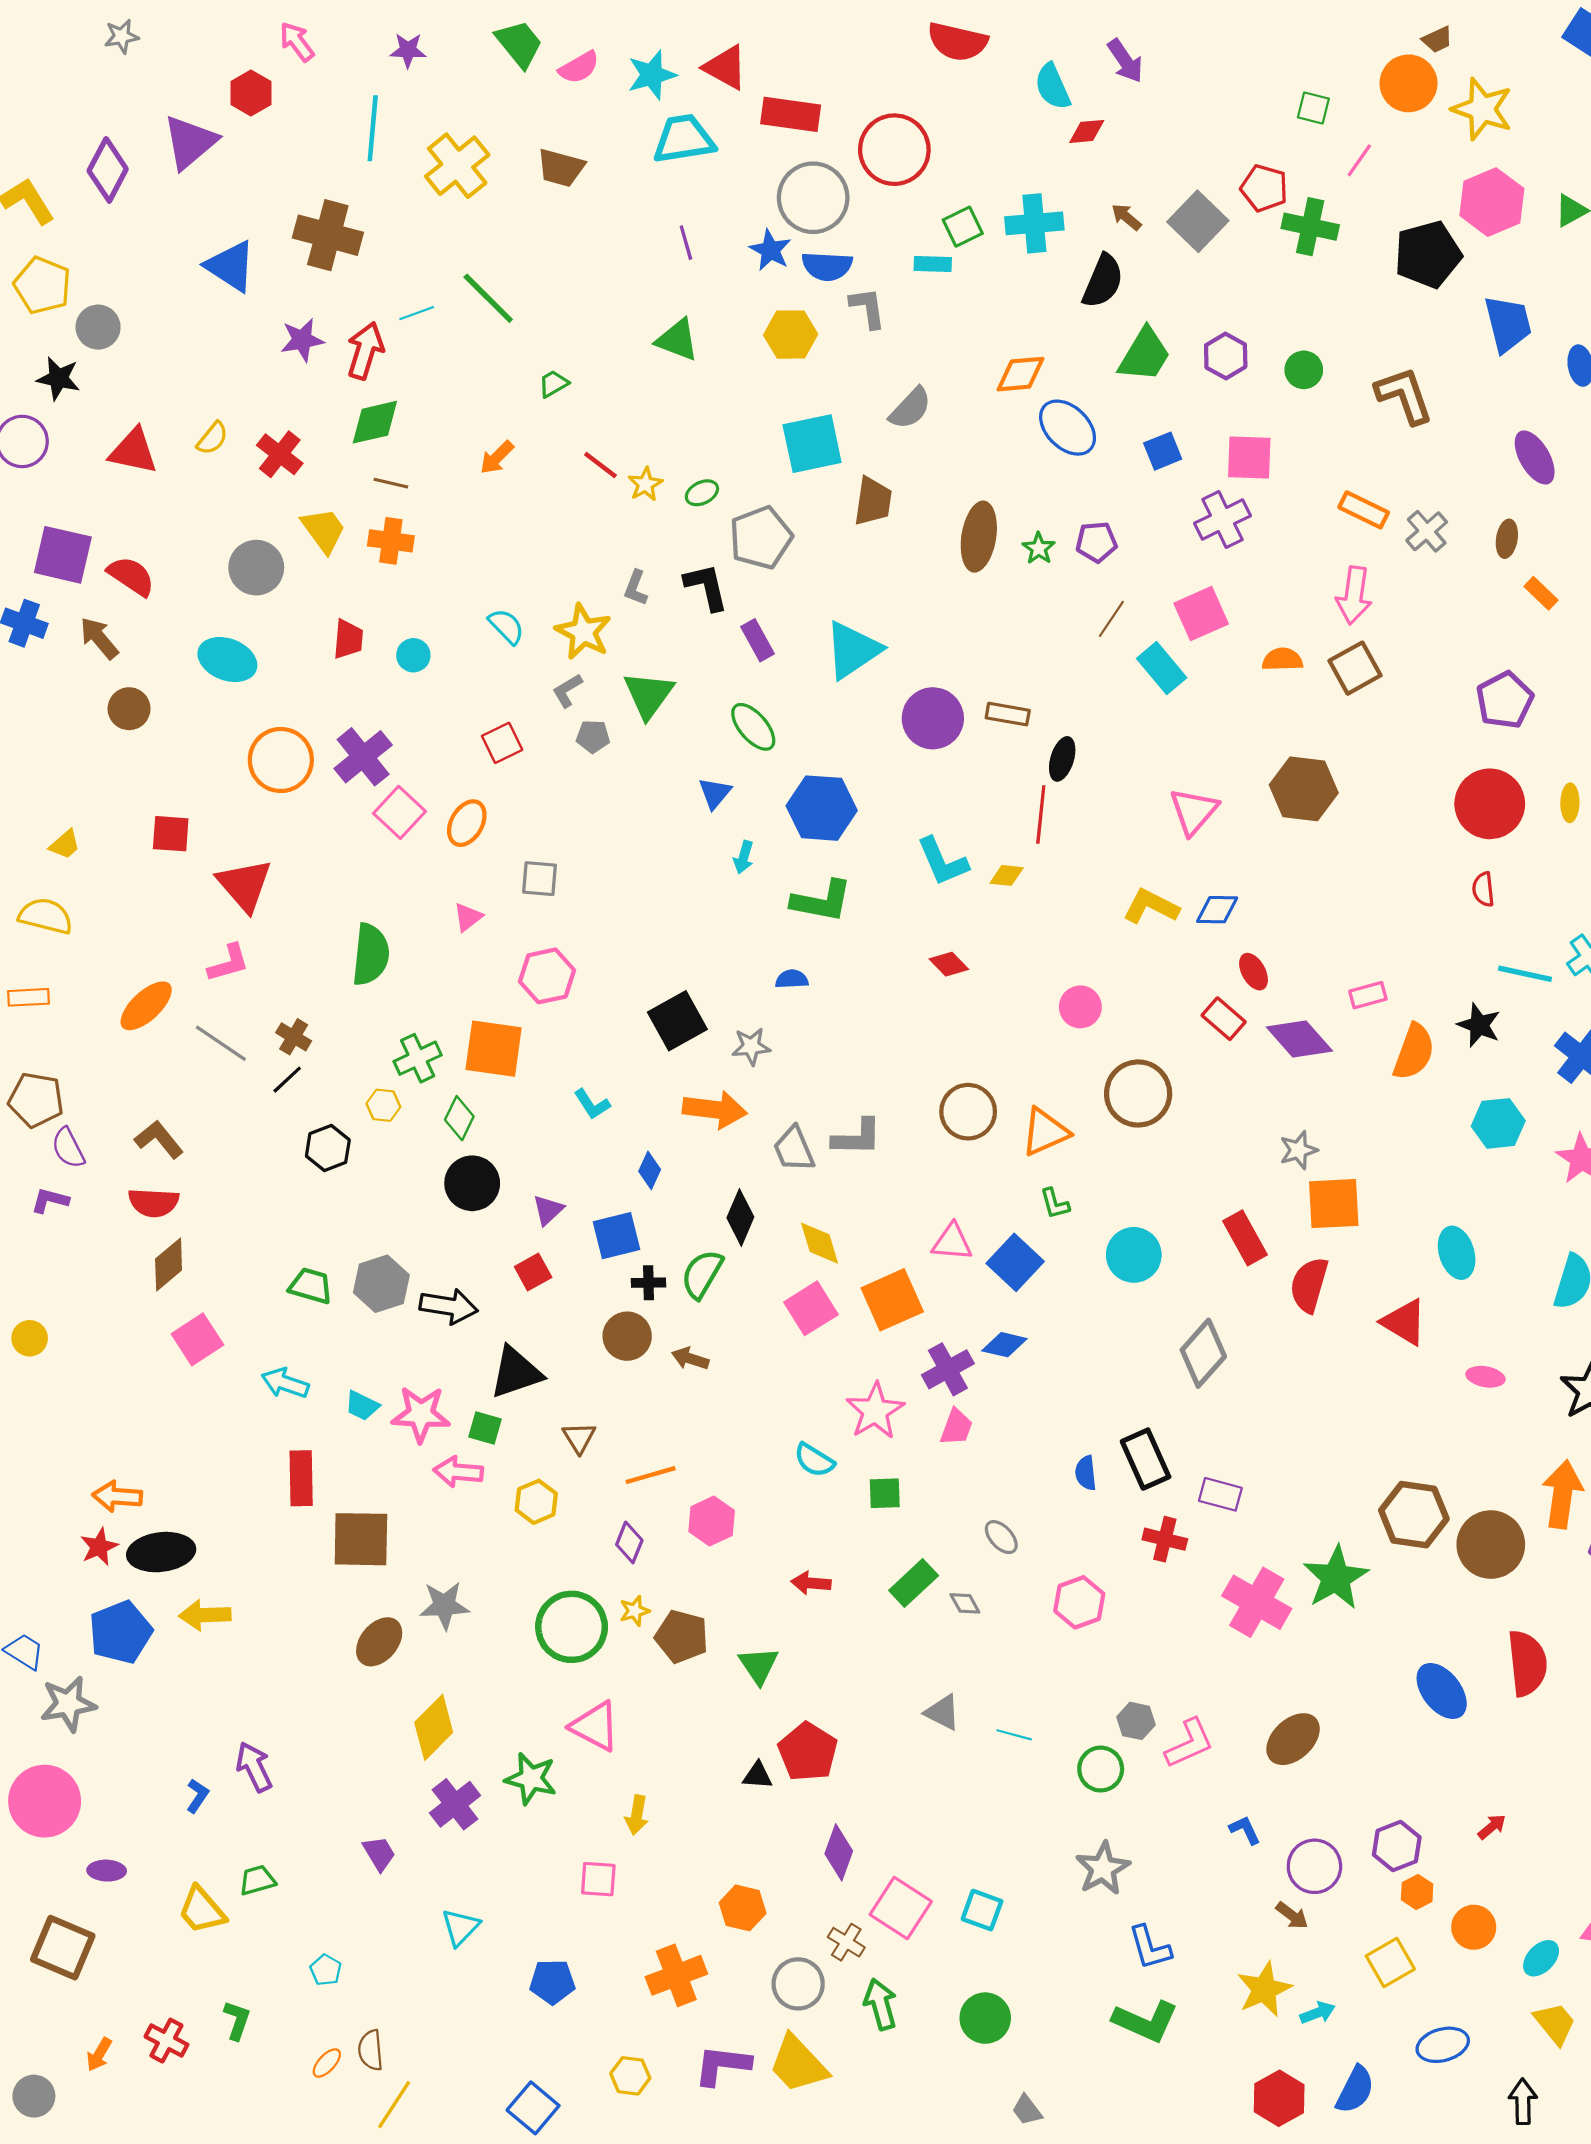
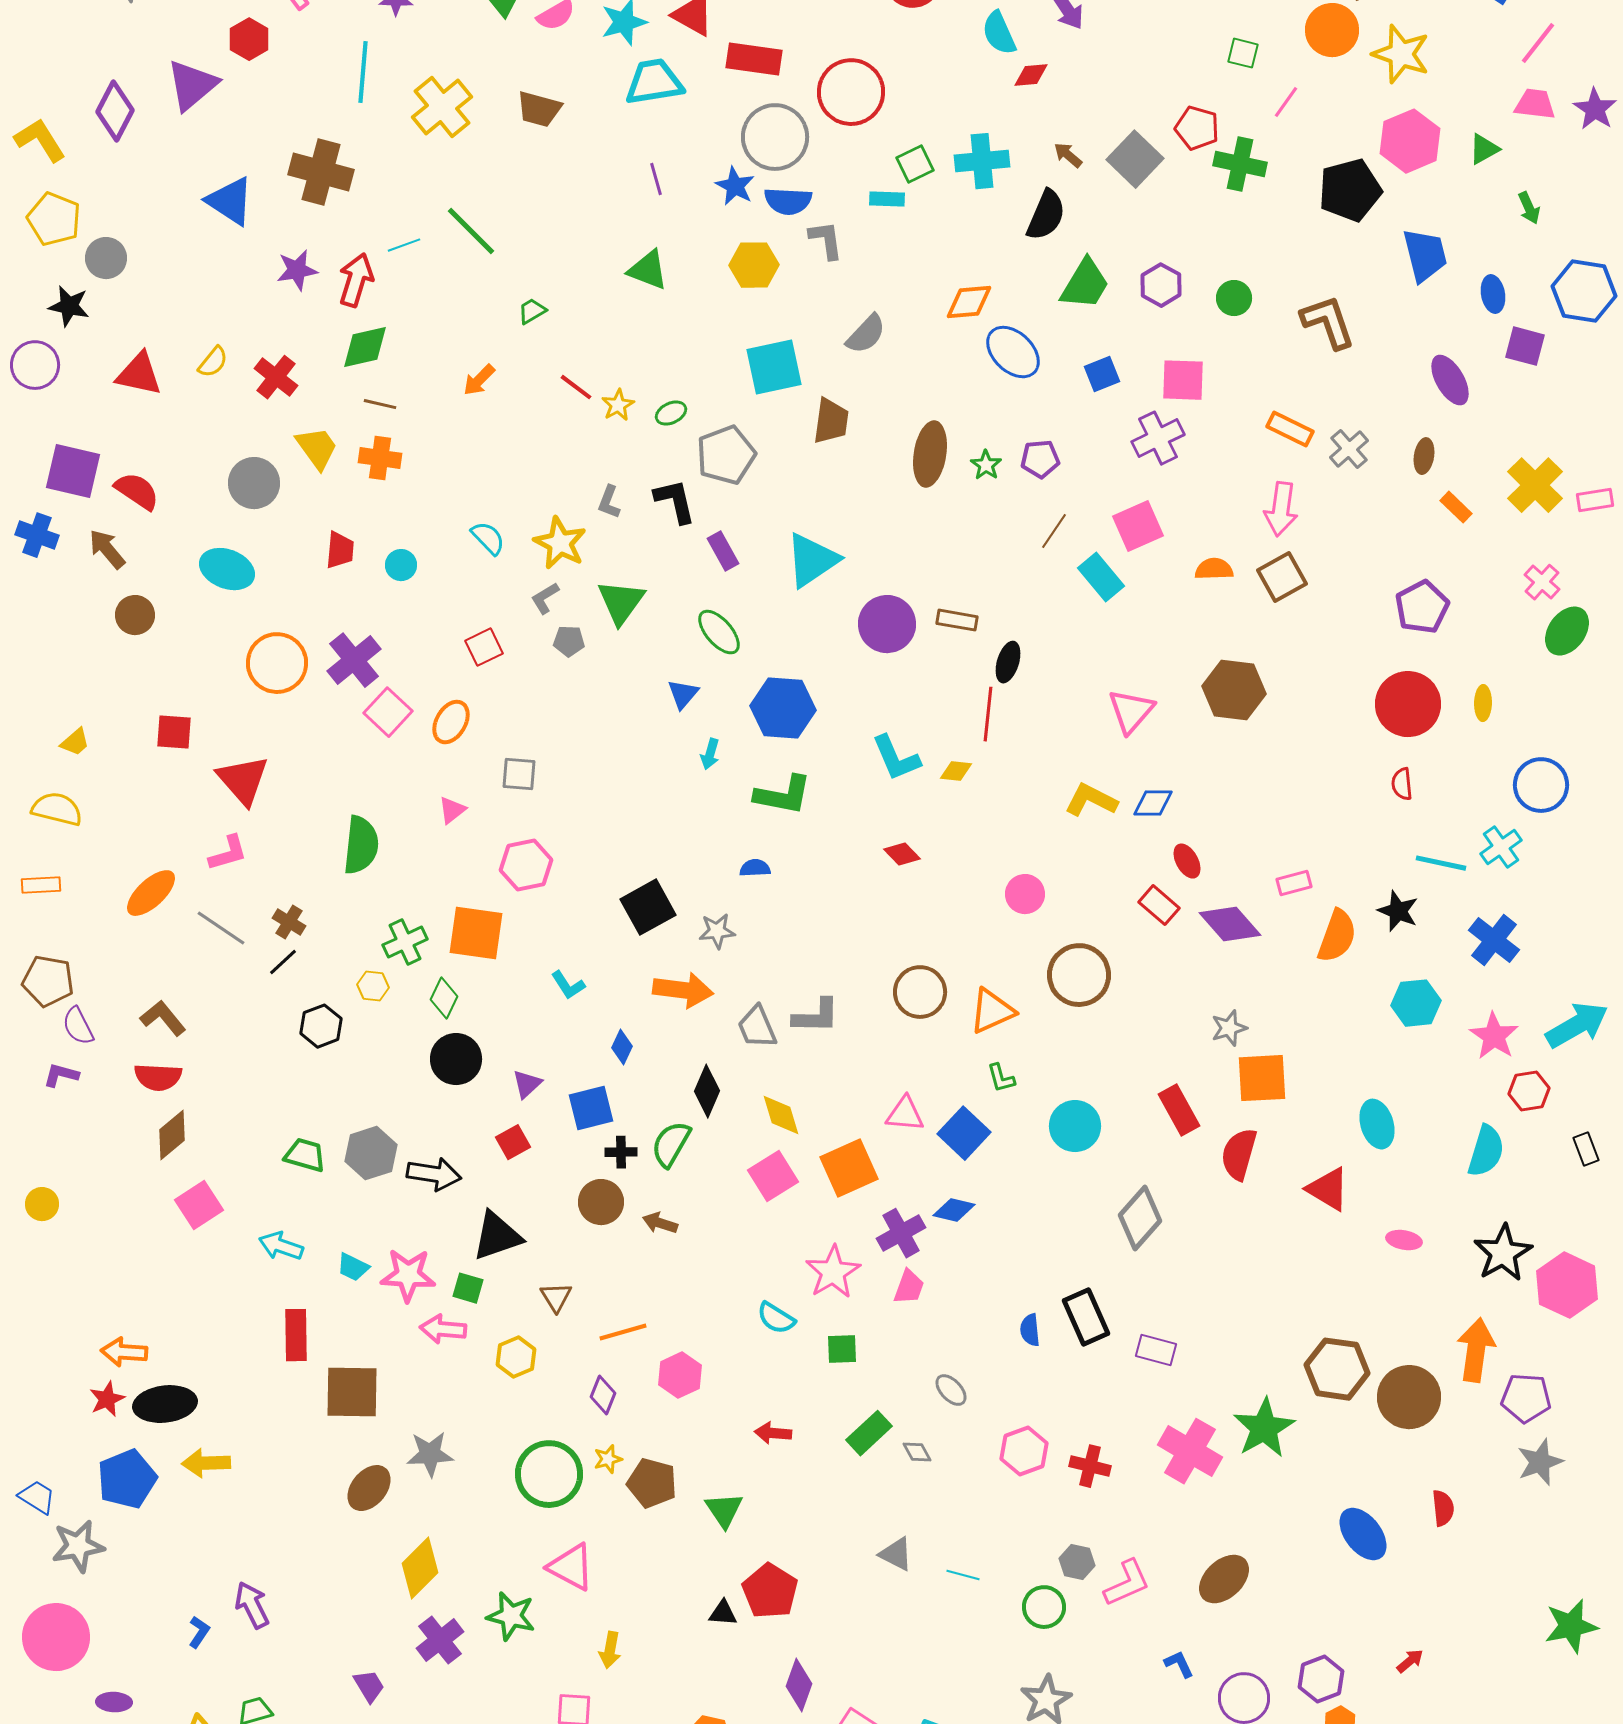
red cross: (1165, 1539) -> (1090, 1466), moved
red semicircle: (1527, 1663) -> (1443, 1508), size x0.6

